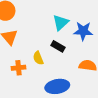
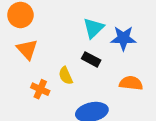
orange cross: (18, 68) -> (40, 89), turned 32

